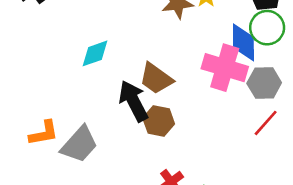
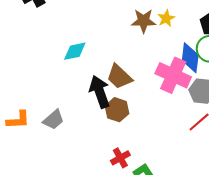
orange L-shape: (44, 133) -> (18, 120), moved
gray trapezoid: (79, 144) -> (54, 120), size x0.7

